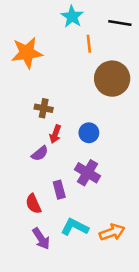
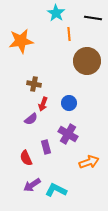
cyan L-shape: (75, 227) -> (56, 190), moved
orange arrow: (112, 232) -> (89, 162), moved
purple arrow: (41, 239) -> (32, 185), turned 90

